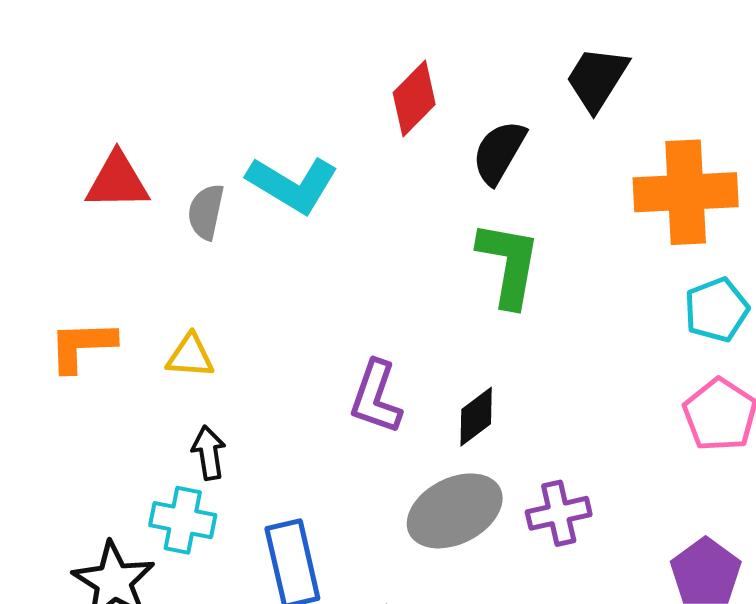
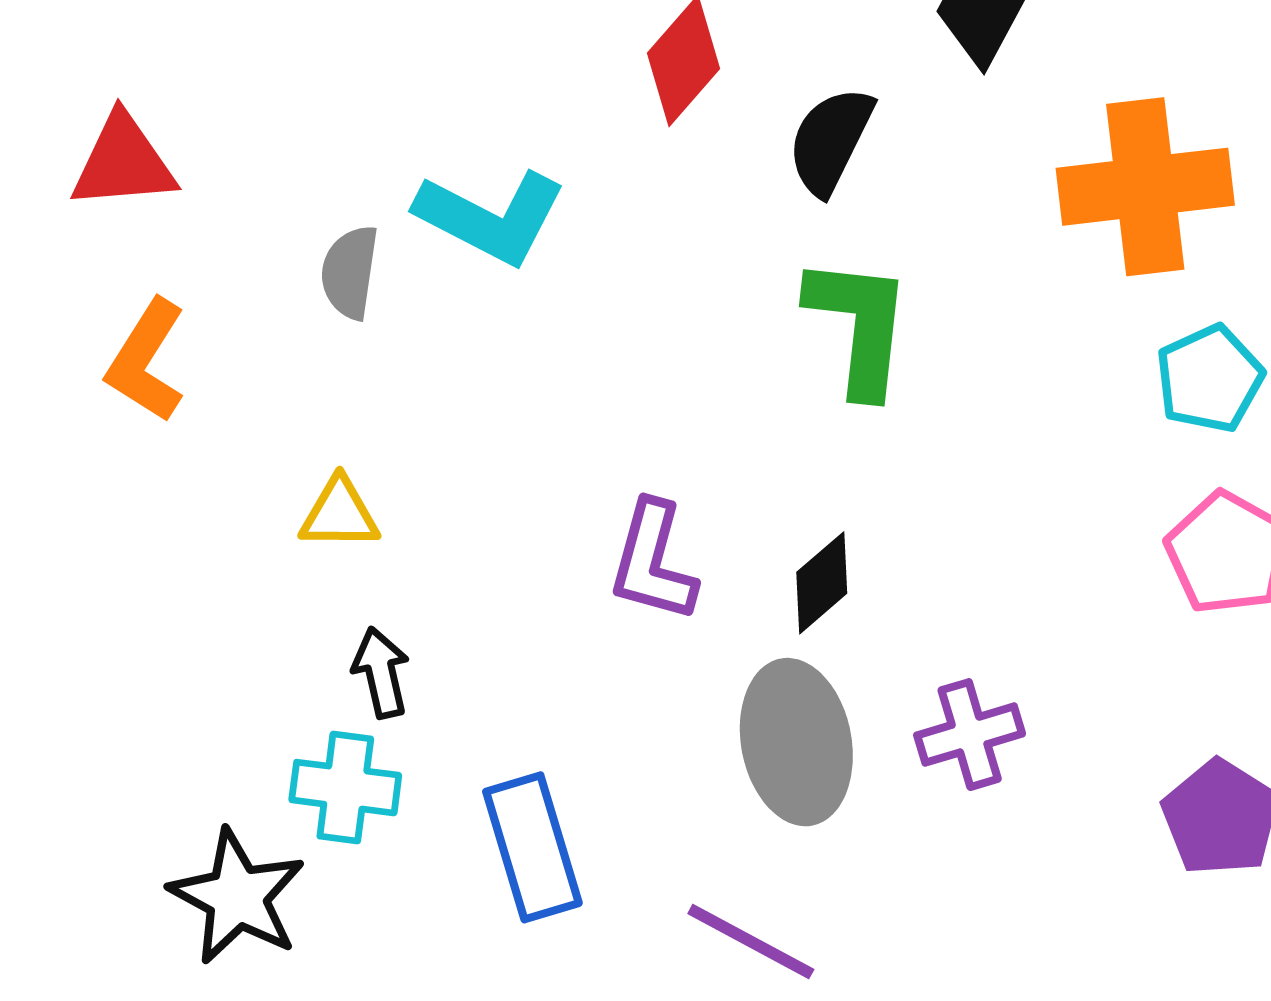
red triangle: (117, 181) -> (123, 162), moved
orange L-shape: (82, 346) -> (146, 361), moved, turned -52
gray ellipse: (455, 511) -> (796, 742), turned -70

